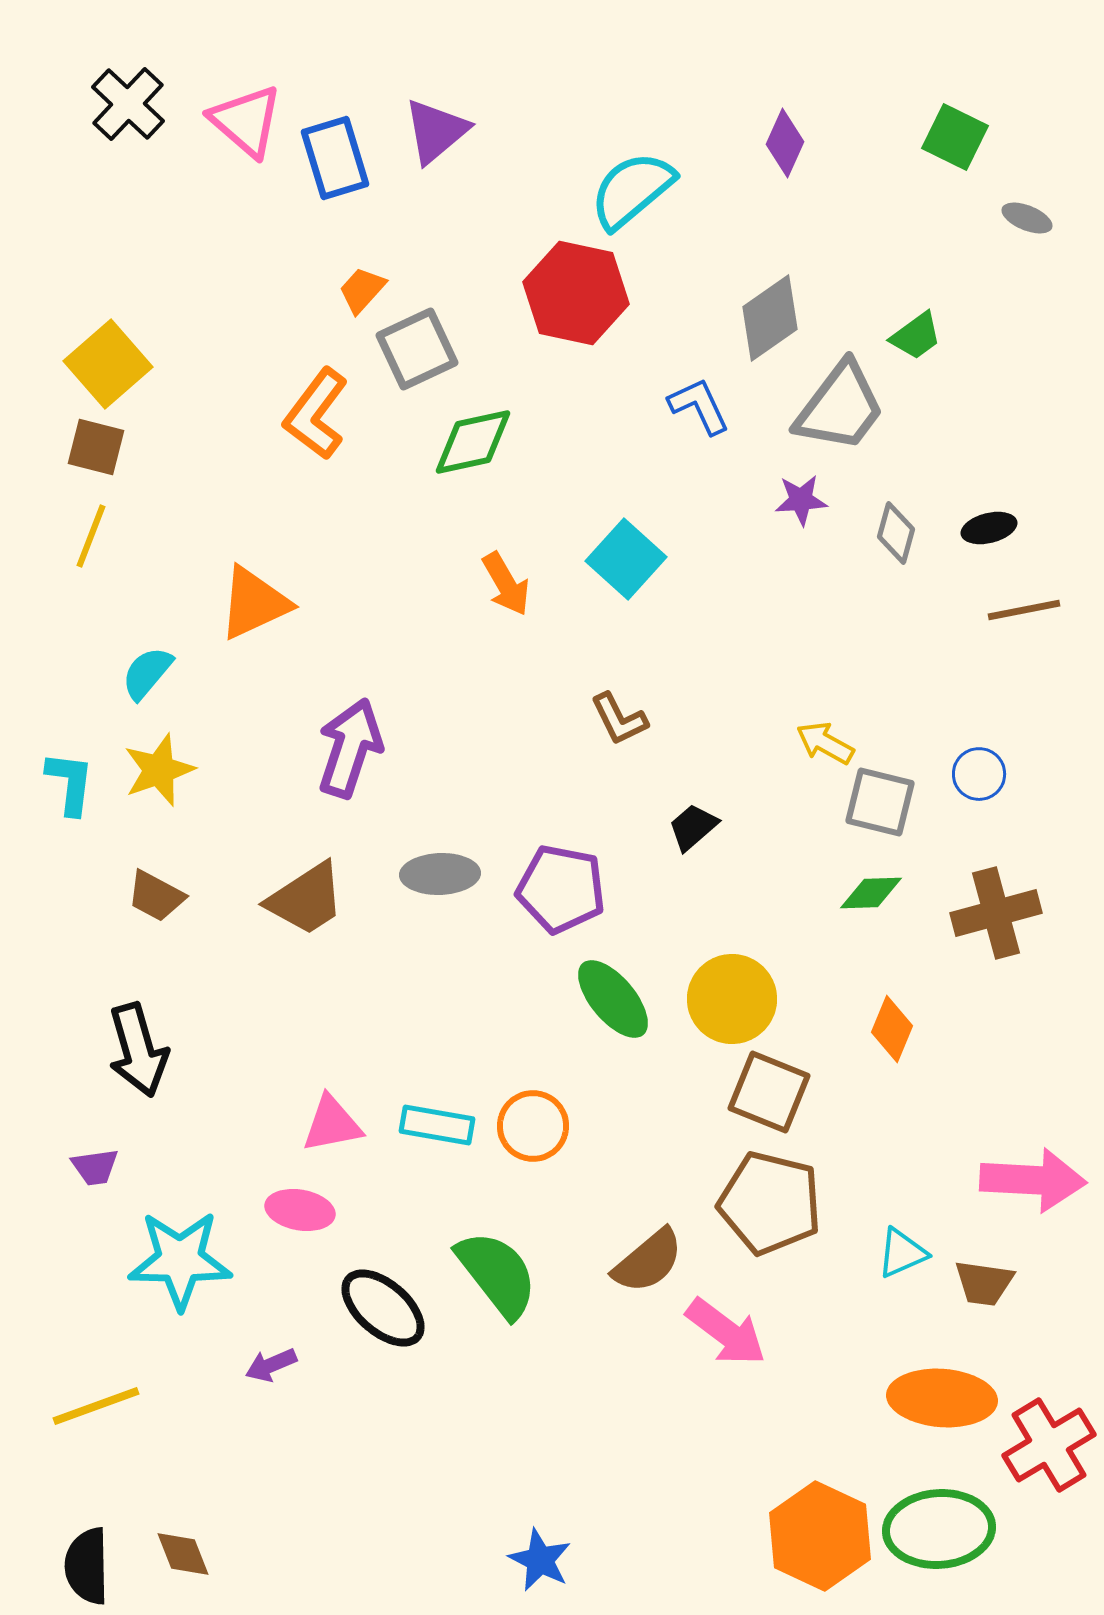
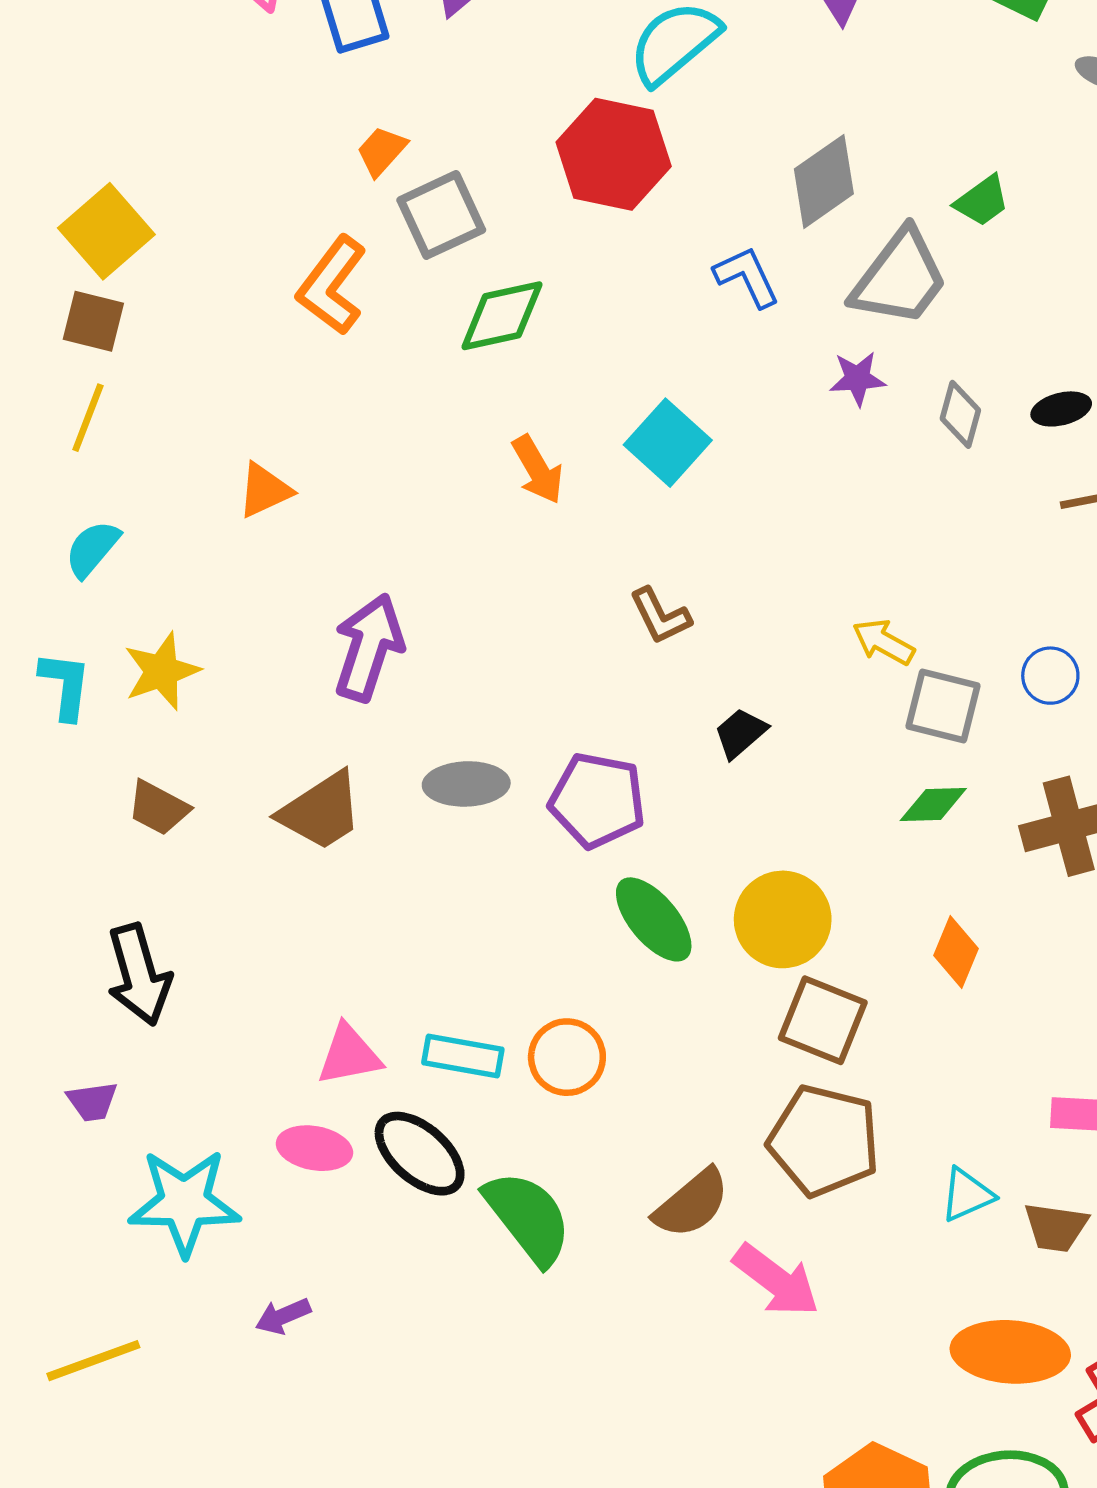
orange triangle: (254, 603) -> (265, 490), size x0.7
cyan semicircle: (147, 673) -> (92, 549), moved
black ellipse: (383, 1308) -> (420, 1154), moved

